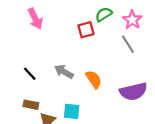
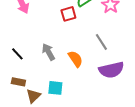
gray line: (128, 44) -> (101, 42), moved
gray arrow: (64, 72) -> (48, 52), turned 30

